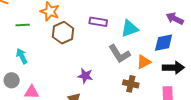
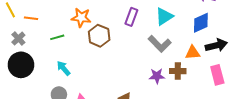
purple rectangle: (98, 22) -> (131, 17), turned -66
orange triangle: (144, 62) -> (193, 53), moved, turned 35
purple star: (85, 76) -> (157, 76), moved

